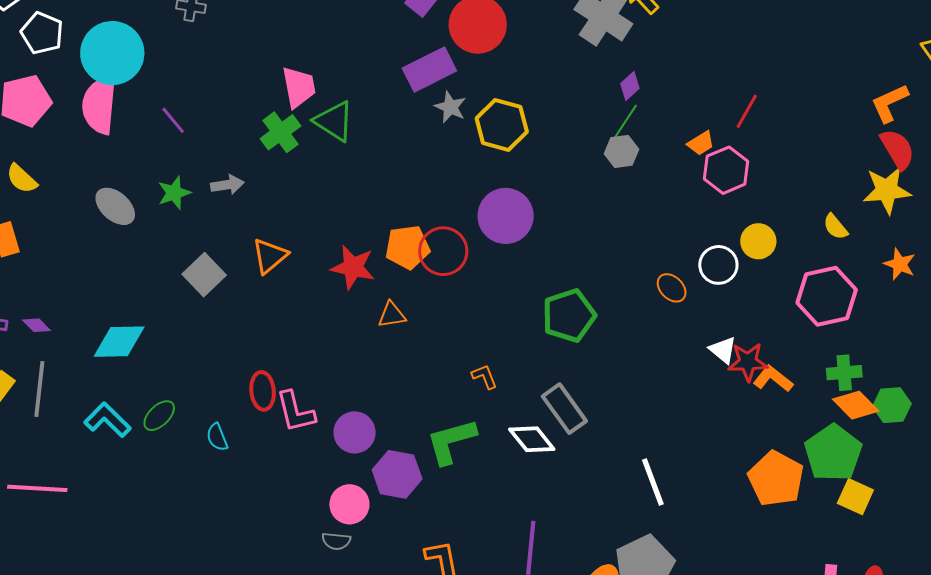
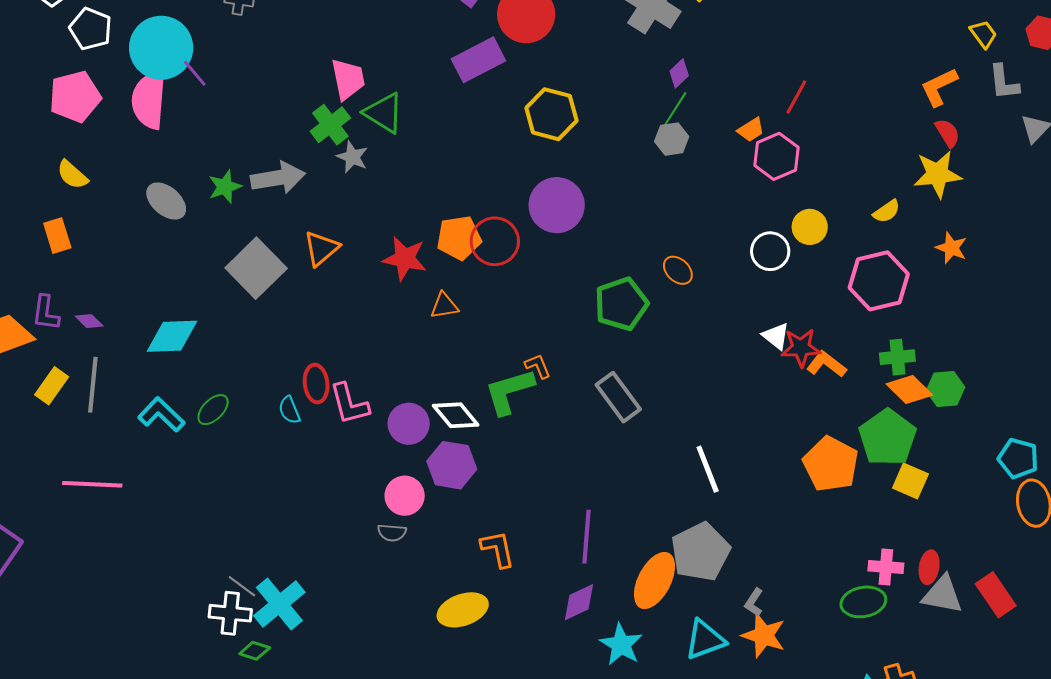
gray star: (450, 107) -> (352, 157), moved
purple line: (173, 120) -> (195, 73), moved
red semicircle: (897, 149) -> (948, 133), size x0.7
gray arrow: (227, 185) -> (278, 178), size x1.6
yellow semicircle: (835, 227) -> (887, 211), turned -84
gray square: (204, 275) -> (256, 268), size x1.4
orange ellipse: (672, 288) -> (678, 270), moved
cyan semicircle: (217, 437) -> (289, 410), moved
white diamond: (532, 439) -> (456, 415), moved
green L-shape: (451, 441) -> (509, 391), moved

